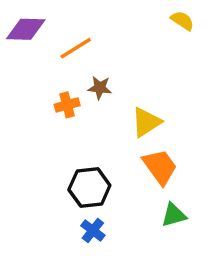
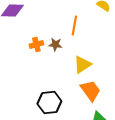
orange line: (76, 48) -> (74, 26), moved, turned -48
orange cross: (67, 105) -> (36, 44), moved

